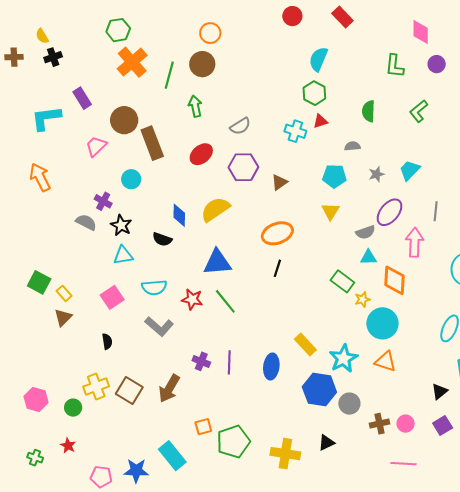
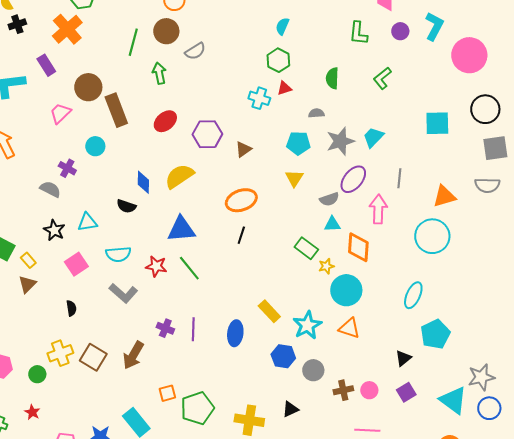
cyan semicircle: (318, 59) -> (282, 26), size x0.7
orange cross: (132, 62) -> (67, 29), moved
gray semicircle: (240, 126) -> (195, 51), moved
gray star: (376, 174) -> (340, 141), size x1.8
black star: (121, 225) -> (54, 230), moved
blue hexagon: (319, 390) -> (283, 356), size x0.7

